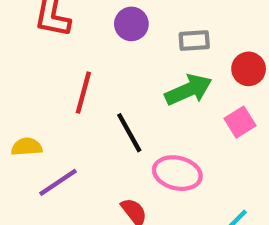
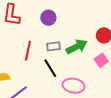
gray rectangle: (194, 41) -> (54, 46), moved

